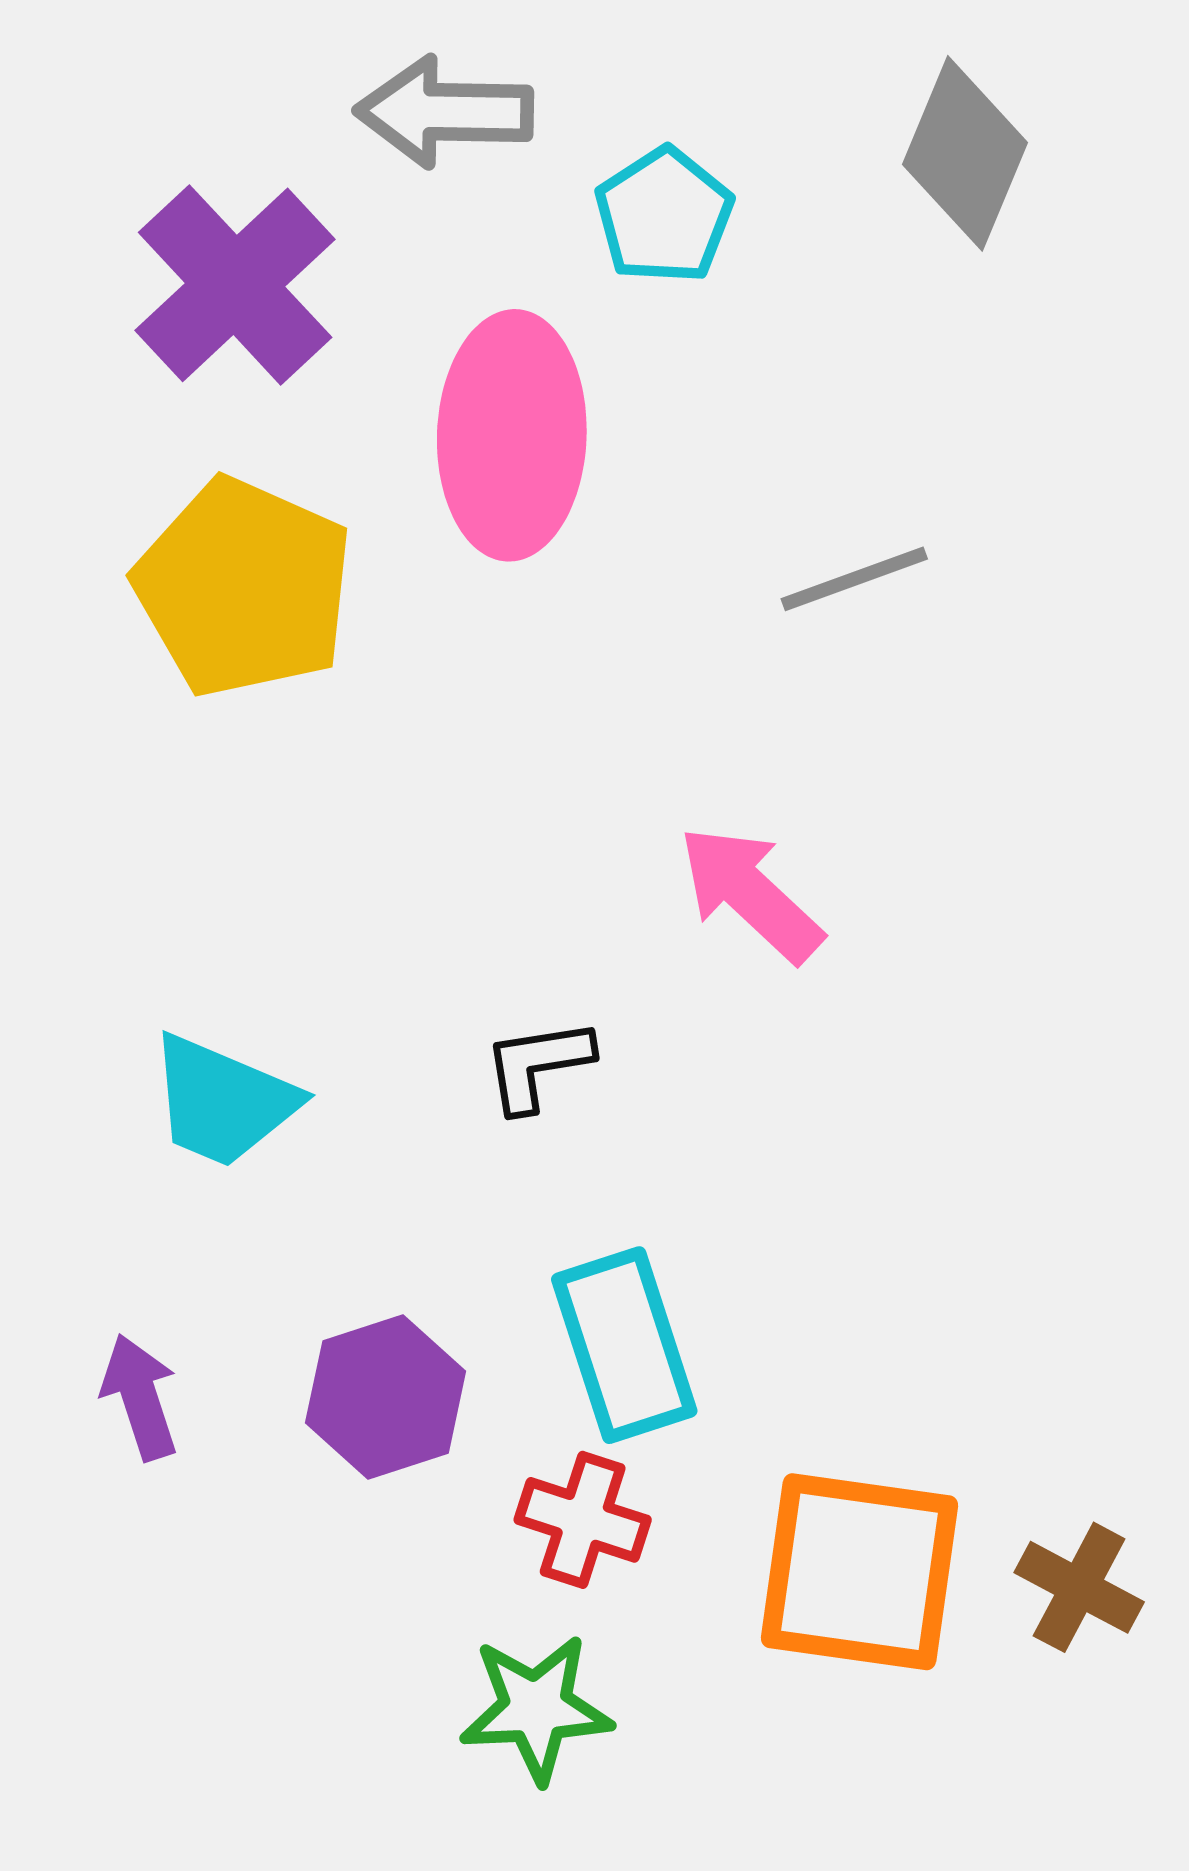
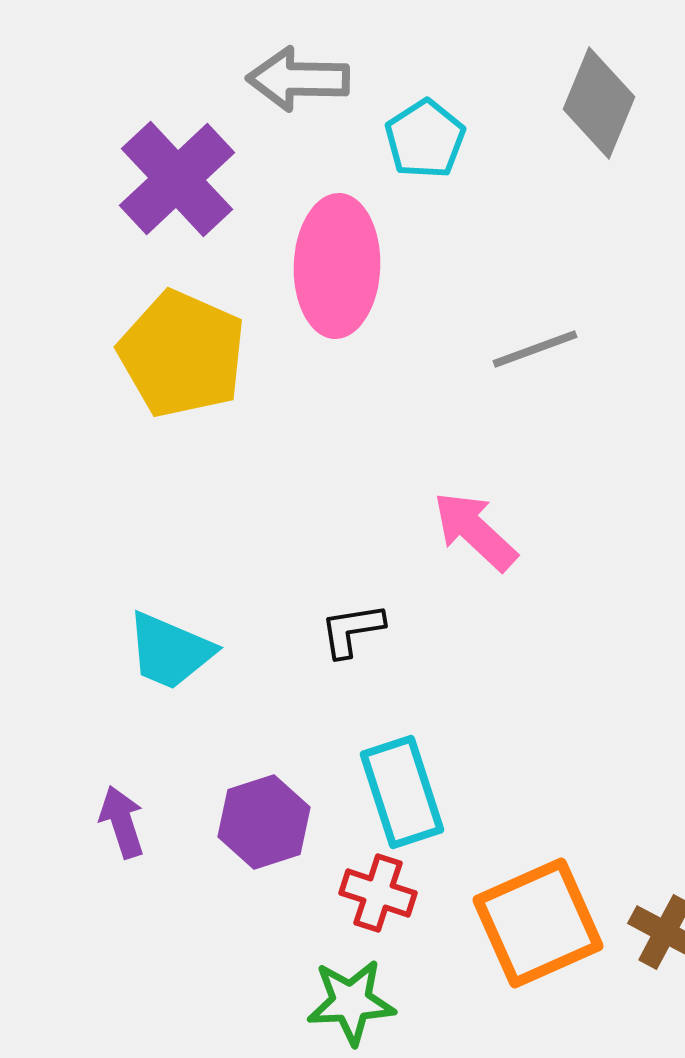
orange square: (859, 1572) -> (538, 923), turned -32

